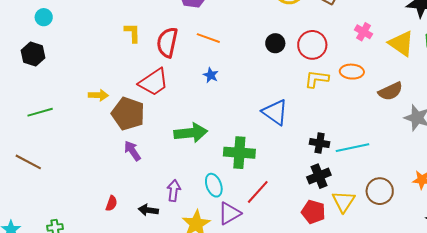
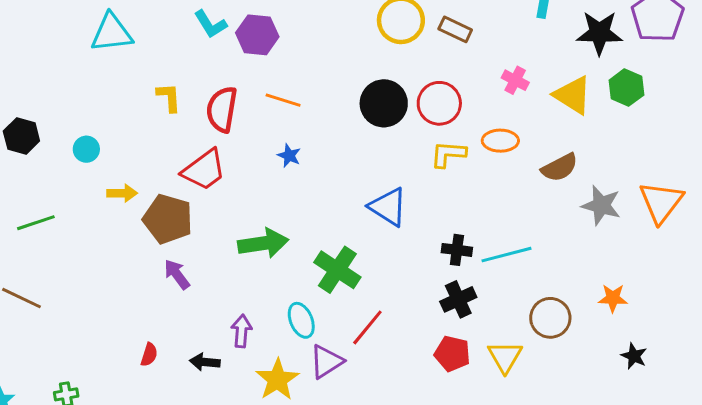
cyan circle: (44, 17) -> (86, 149), moved
black circle: (275, 43) -> (384, 103), size x1.6
green cross: (239, 153) -> (337, 270), turned 32
yellow triangle: (344, 201) -> (505, 357), moved

